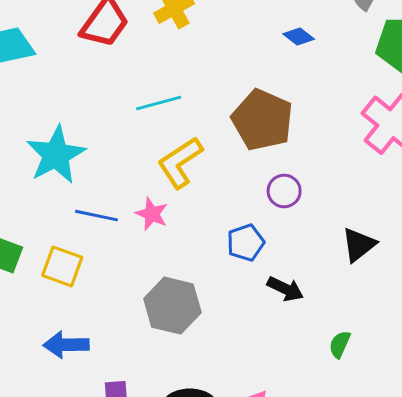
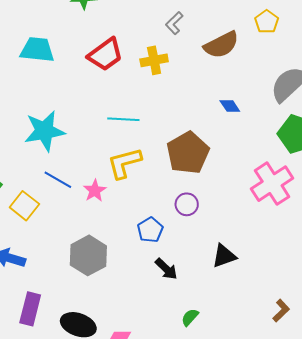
blue pentagon: (246, 243) -> (150, 230), turned -30

